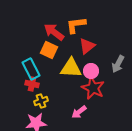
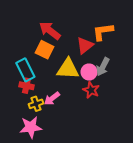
orange L-shape: (76, 25) -> (103, 32), moved
gray arrow: (118, 64) -> (103, 67), moved
red star: (93, 88) -> (91, 90), size x0.7
pink arrow: (79, 112) -> (52, 99), moved

